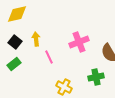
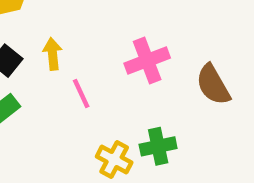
green cross: (96, 77) -> (158, 146), moved

